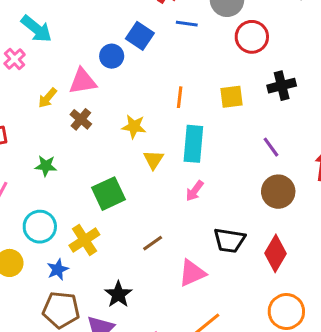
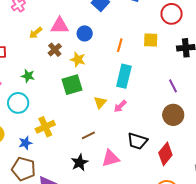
blue circle: (112, 56) -> (85, 33), moved
yellow square: (232, 97) -> (151, 40), moved
yellow star: (134, 127) -> (78, 60), moved
yellow triangle: (153, 160) -> (100, 102), moved
green square: (108, 194) -> (72, 85), moved
cyan circle: (40, 227) -> (18, 103), moved
black star: (118, 294) -> (80, 163), moved

